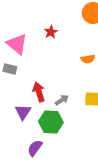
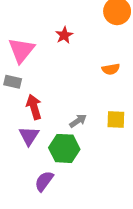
pink triangle: (17, 44) -> (21, 50), turned 30
red arrow: (39, 92) -> (34, 107), moved

